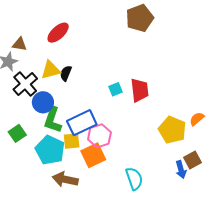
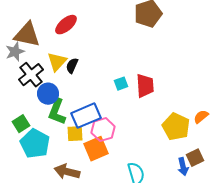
brown triangle: (20, 44) -> (27, 35), size x1.8
yellow triangle: (51, 70) -> (57, 62), turned -35
cyan pentagon: (50, 150) -> (35, 144), moved

